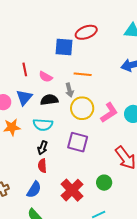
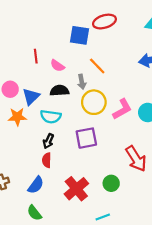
orange line: (83, 74) -> (97, 66), turned 36
blue triangle: (24, 97) -> (31, 96), moved
purple square: (78, 142) -> (86, 138), turned -30

